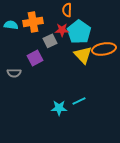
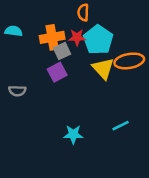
orange cross: (33, 22) -> (52, 37), moved
purple square: (35, 58) -> (57, 72), moved
cyan line: (79, 101) -> (121, 126), moved

